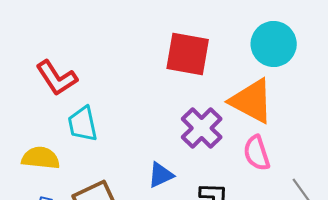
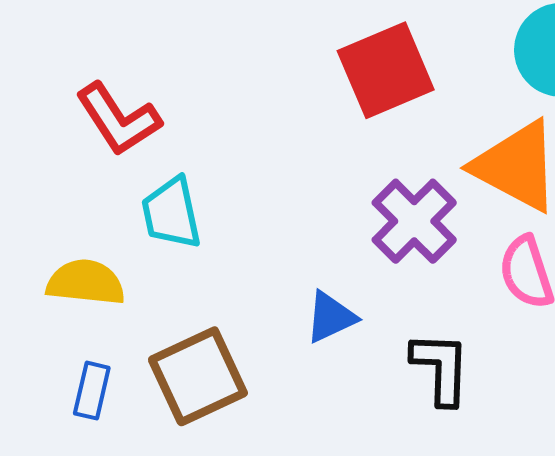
red square: (188, 54) -> (386, 70), turned -33

